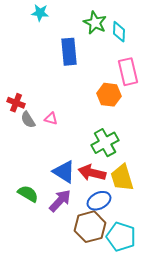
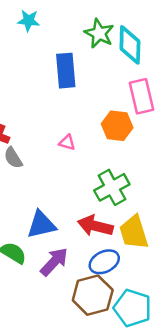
cyan diamond: (119, 32) -> (130, 45), size x1.4
pink triangle: (51, 119) -> (67, 142), moved
blue triangle: (64, 172) -> (41, 225), moved, turned -45

